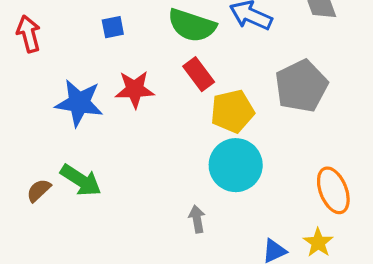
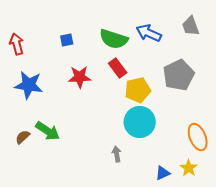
blue star: (79, 103) -> (29, 85), moved

